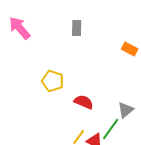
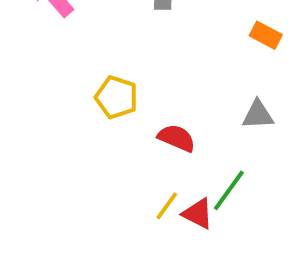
gray triangle: (126, 110) -> (258, 115), moved, turned 36

